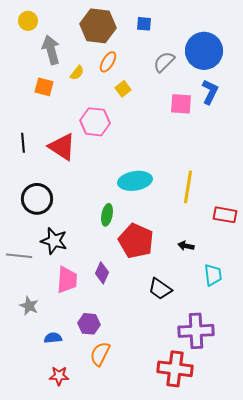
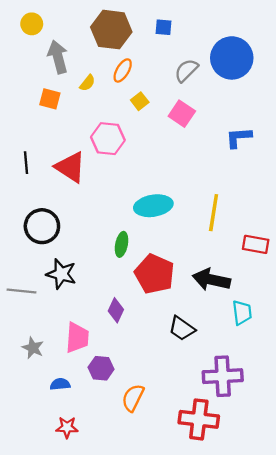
blue L-shape: (210, 92) -> (239, 138), moved, turned -120
pink square: (181, 104) -> (182, 114), moved, turned 30
black arrow: (186, 246) -> (211, 280), size x2.0
pink trapezoid: (67, 280) -> (77, 338), moved
orange semicircle: (100, 354) -> (133, 398), moved

